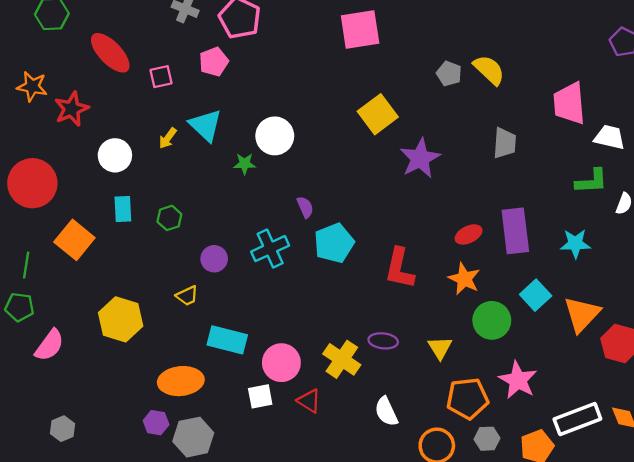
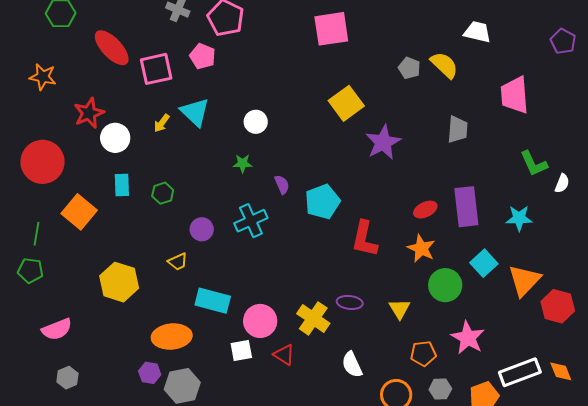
pink pentagon: (214, 62) -> (203, 56), turned -30
pink square: (161, 77) -> (156, 69), size x1.6
red star: (72, 109) -> (89, 113), moved
white circle: (275, 136) -> (256, 122), size x0.7
white trapezoid: (609, 137) -> (477, 32), moved
green star: (245, 164) -> (243, 163), moved
green L-shape: (591, 181) -> (534, 164), turned 68
cyan pentagon: (334, 243) -> (322, 202), moved
pink semicircle: (49, 345) -> (57, 329), moved, turned 32
orange pentagon: (467, 398) -> (423, 354), size x0.7

